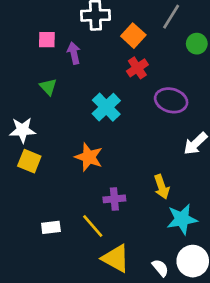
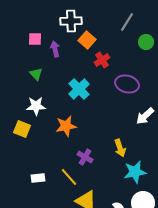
orange square: (133, 36) -> (87, 40), moved
white star: (23, 130) -> (36, 106), moved
orange star: (89, 157) -> (66, 126), turned -30
purple cross: (114, 199) -> (85, 157), turned 35

